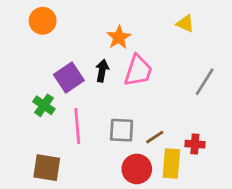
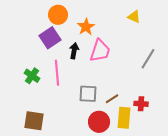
orange circle: (43, 21) -> (58, 15), moved
purple square: (69, 78) -> (50, 38), moved
pink line: (77, 126) -> (57, 73), moved

